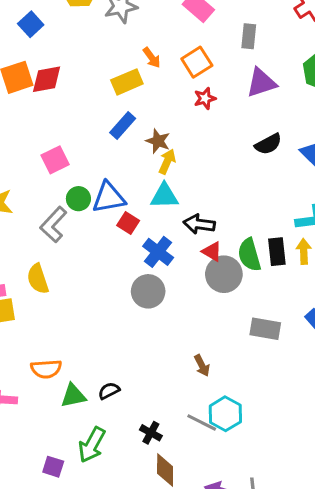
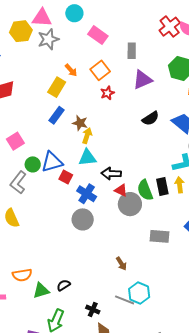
yellow rectangle: (127, 82) -> (57, 87), turned -30

